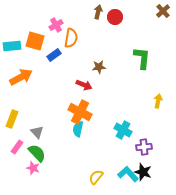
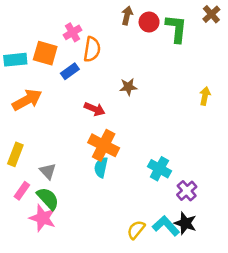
green L-shape: (142, 58) -> (176, 29), moved
red arrow: (84, 85) -> (95, 109), moved
yellow arrow: (158, 101) -> (205, 96), moved
purple cross: (144, 147) -> (187, 191), turned -35
pink star: (33, 168) -> (43, 218), size x1.5
yellow semicircle: (96, 177) -> (136, 230), moved

